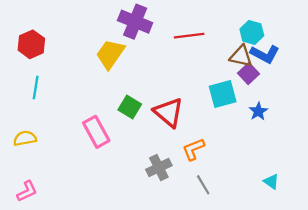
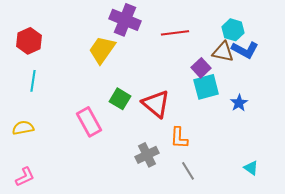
purple square: (249, 73) -> (201, 68), moved
orange L-shape: (193, 149) -> (179, 138), turned -65

